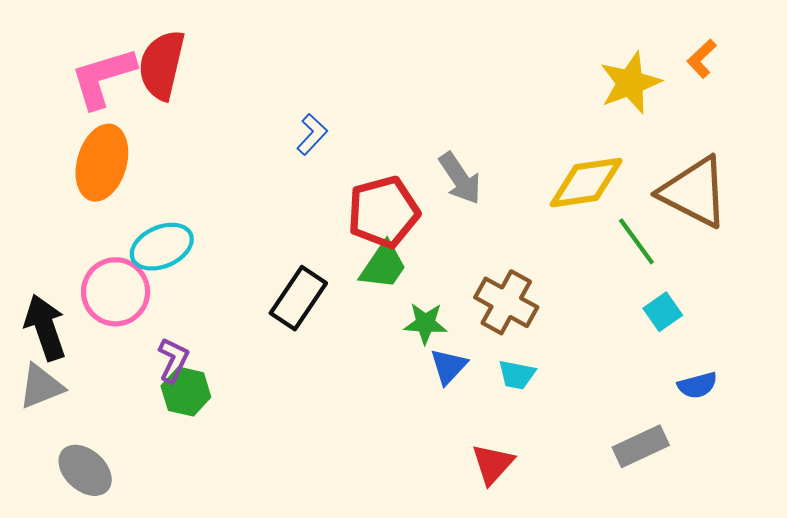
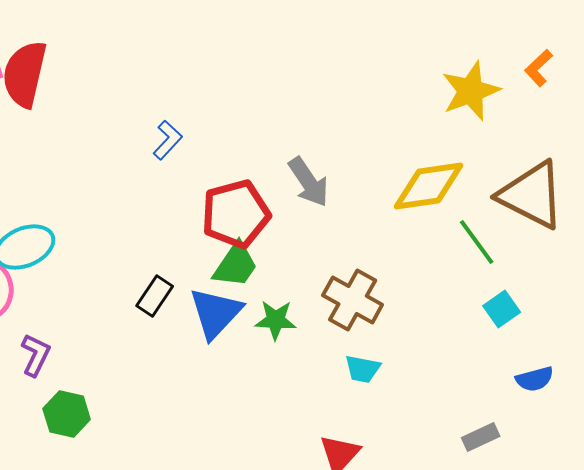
black rectangle: (298, 298) -> (155, 296), size x0.7
blue triangle: (448, 366) -> (216, 313), moved, size x1.5
green hexagon: (186, 392) -> (67, 414), moved
gray rectangle: (641, 446) -> (481, 437), size x0.7

